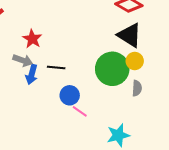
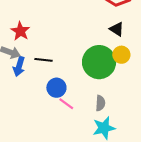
black triangle: (130, 35) -> (117, 29), size x0.6
gray semicircle: (137, 88) -> (100, 103), moved

